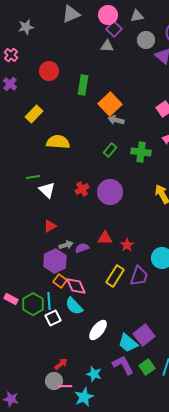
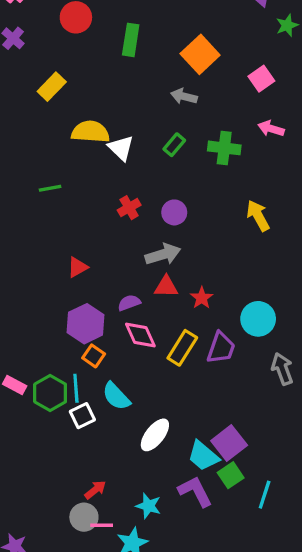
orange square: (110, 104) -> (200, 54), moved
white triangle: (47, 190) -> (121, 148), moved
purple circle: (110, 192) -> (174, 212), size x0.6
gray arrow: (66, 245) -> (163, 254), moved, size x1.5
pink diamond: (76, 286) -> (140, 335), moved
green square: (147, 367) -> (231, 475), moved

